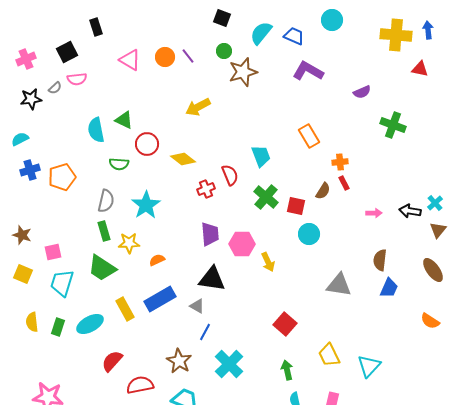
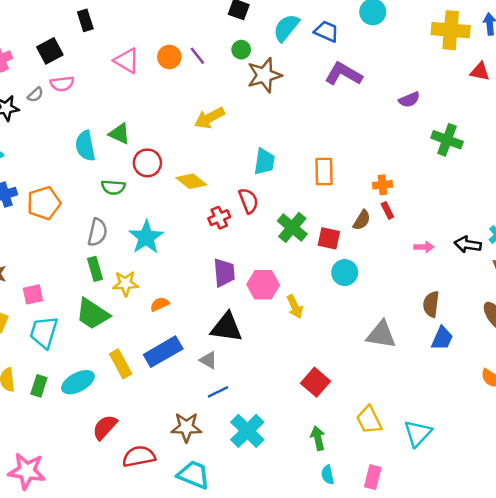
orange rectangle: (309, 136) -> (324, 171), moved, turned 30
cyan trapezoid: (261, 156) -> (264, 162), moved, turned 30
blue line: (205, 332) -> (218, 392), turned 36
brown star: (179, 361) -> (186, 427), turned -30

